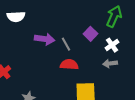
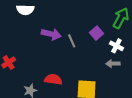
white cross: (112, 45) -> (116, 46), turned -32
red semicircle: (69, 65) -> (53, 79), moved

